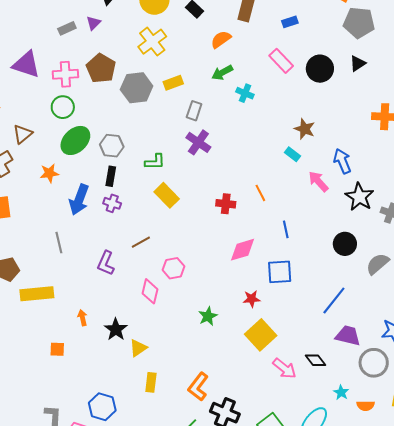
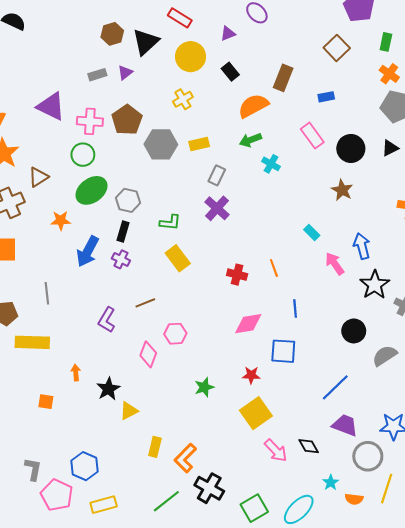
orange semicircle: (221, 39) -> (253, 106), size x1.4
yellow cross: (152, 42) -> (183, 99), size x0.7
brown star: (305, 129) -> (342, 190), moved
gray line: (59, 243) -> (47, 293), moved
yellow rectangle: (151, 382) -> (155, 447), moved

